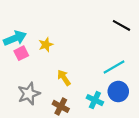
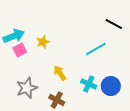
cyan line: (114, 67) -> (96, 49), moved
cyan cross: (95, 100) -> (89, 84), moved

